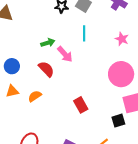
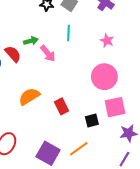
red semicircle: (46, 69) -> (13, 54), moved
orange semicircle: (35, 96) -> (29, 96), moved, size x1.5
black square: (118, 121) -> (92, 120), moved

